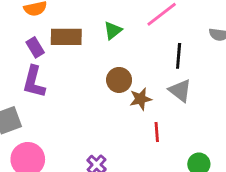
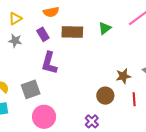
purple rectangle: (35, 47) -> (43, 34), moved
brown circle: (119, 80) -> (105, 96), moved

